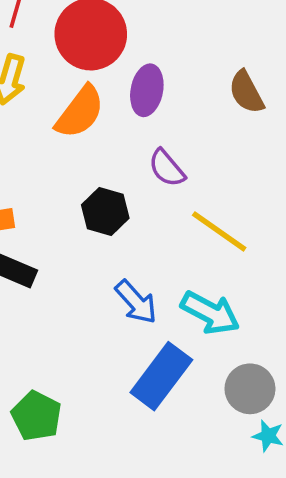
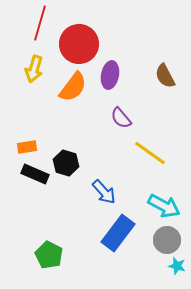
black hexagon: (105, 212) -> (66, 163), moved
cyan arrow: (210, 313) -> (164, 206), moved

